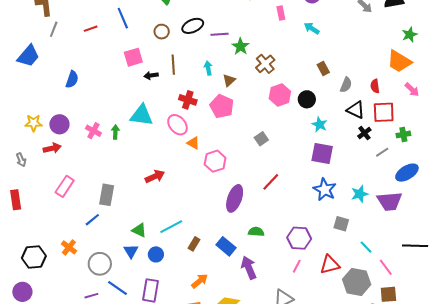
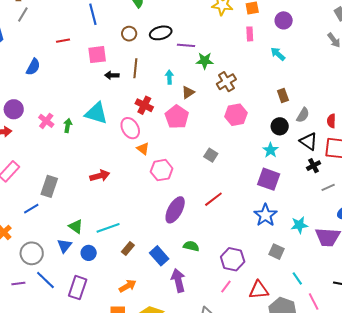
red line: (91, 29) -> (63, 41), moved
green star: (240, 46) -> (205, 61), turned 30
black circle: (307, 99) -> (280, 126), moved
gray square: (261, 139) -> (211, 155), turned -32

